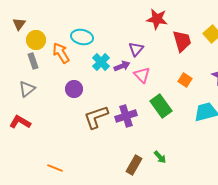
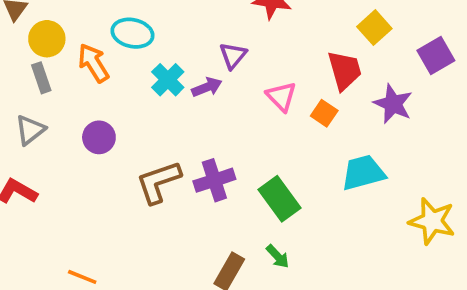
red trapezoid: (182, 41) -> (345, 70), moved
pink triangle: (142, 75) -> (281, 96), moved
purple circle: (74, 89) -> (99, 137), moved
green rectangle: (161, 106) -> (279, 199), moved

